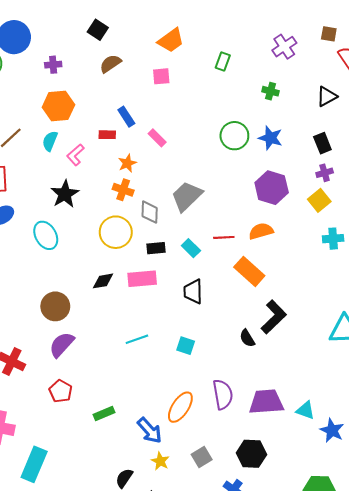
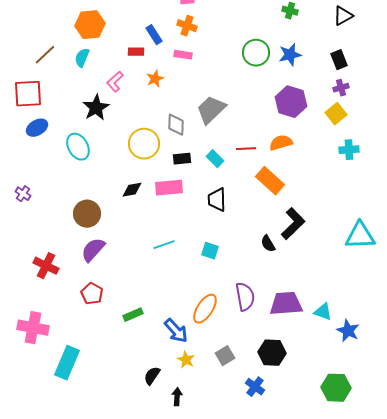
pink rectangle: (157, 138) -> (183, 55), turned -36
blue star: (271, 138) -> (290, 55), turned -30
pink L-shape: (75, 155) -> (115, 82), moved
orange cross: (123, 190) -> (187, 26), moved

